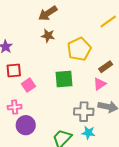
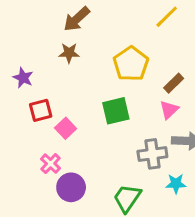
brown star: (48, 36) -> (69, 53), moved
pink cross: (15, 107) -> (51, 164), turned -32
cyan star: (88, 133) -> (176, 184), moved

